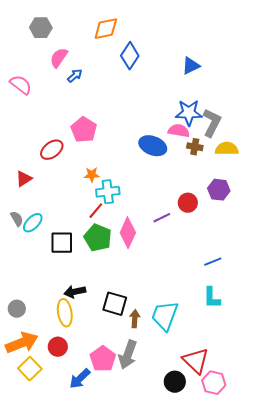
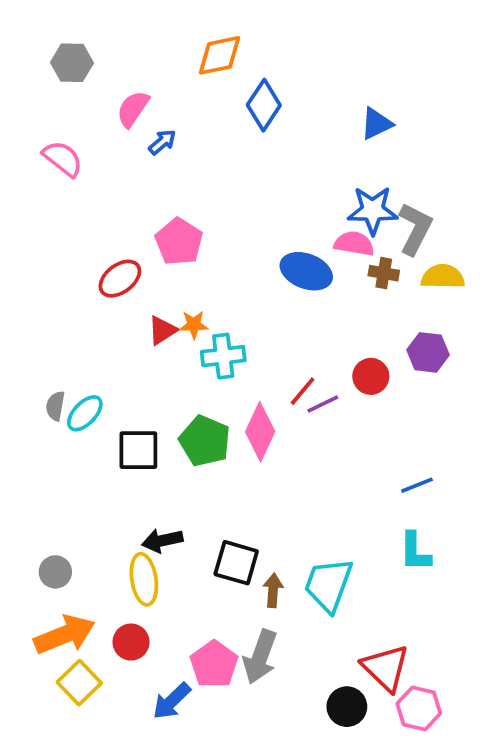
gray hexagon: (41, 28) -> (72, 63), moved
red triangle: (24, 179) -> (162, 330), moved
red line: (96, 211) -> (303, 391), moved
gray semicircle: (17, 219) -> (55, 406), turned -140

